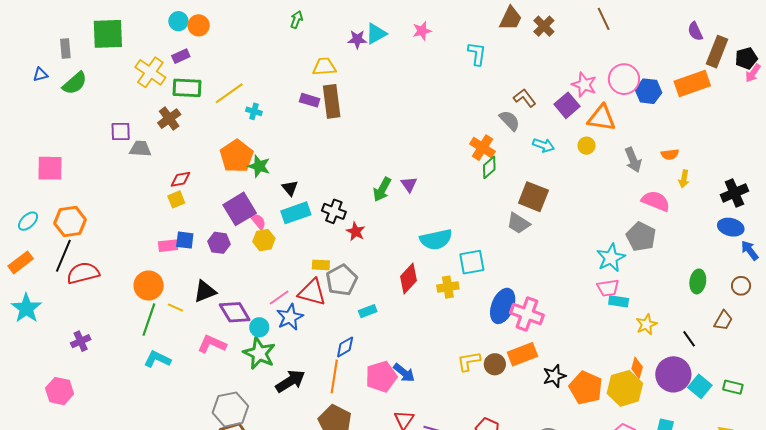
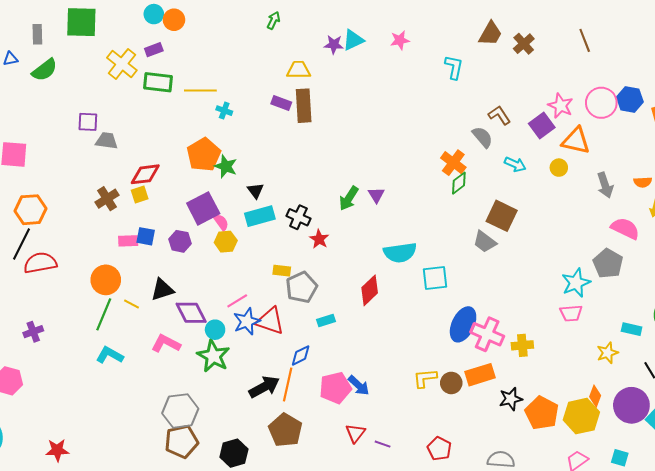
blue hexagon: (648, 91) -> (630, 100), moved
yellow line: (229, 93) -> (200, 91), turned 32
brown cross: (169, 119) -> (107, 199), moved
red diamond: (181, 179) -> (145, 174), size x1.4
yellow cross: (448, 287) -> (522, 345), moved
red triangle: (312, 292) -> (270, 321), moved
cyan rectangle: (619, 301) -> (632, 329), moved
black arrow: (290, 381) -> (264, 387), moved

